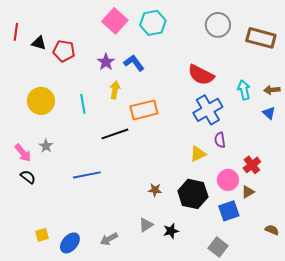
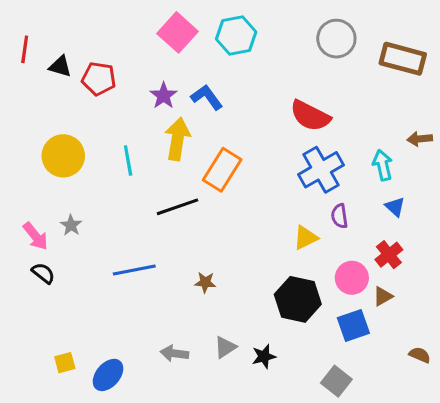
yellow arrow: (115, 90) -> (177, 139), size x1.5
cyan arrow: (244, 90) -> (383, 165), moved
orange rectangle: (144, 110) -> (222, 170), turned -44
blue triangle: (269, 113) -> (395, 207), moved
brown star: (155, 190) -> (205, 282), moved
gray arrow: (109, 239) -> (174, 353), moved, turned 36

